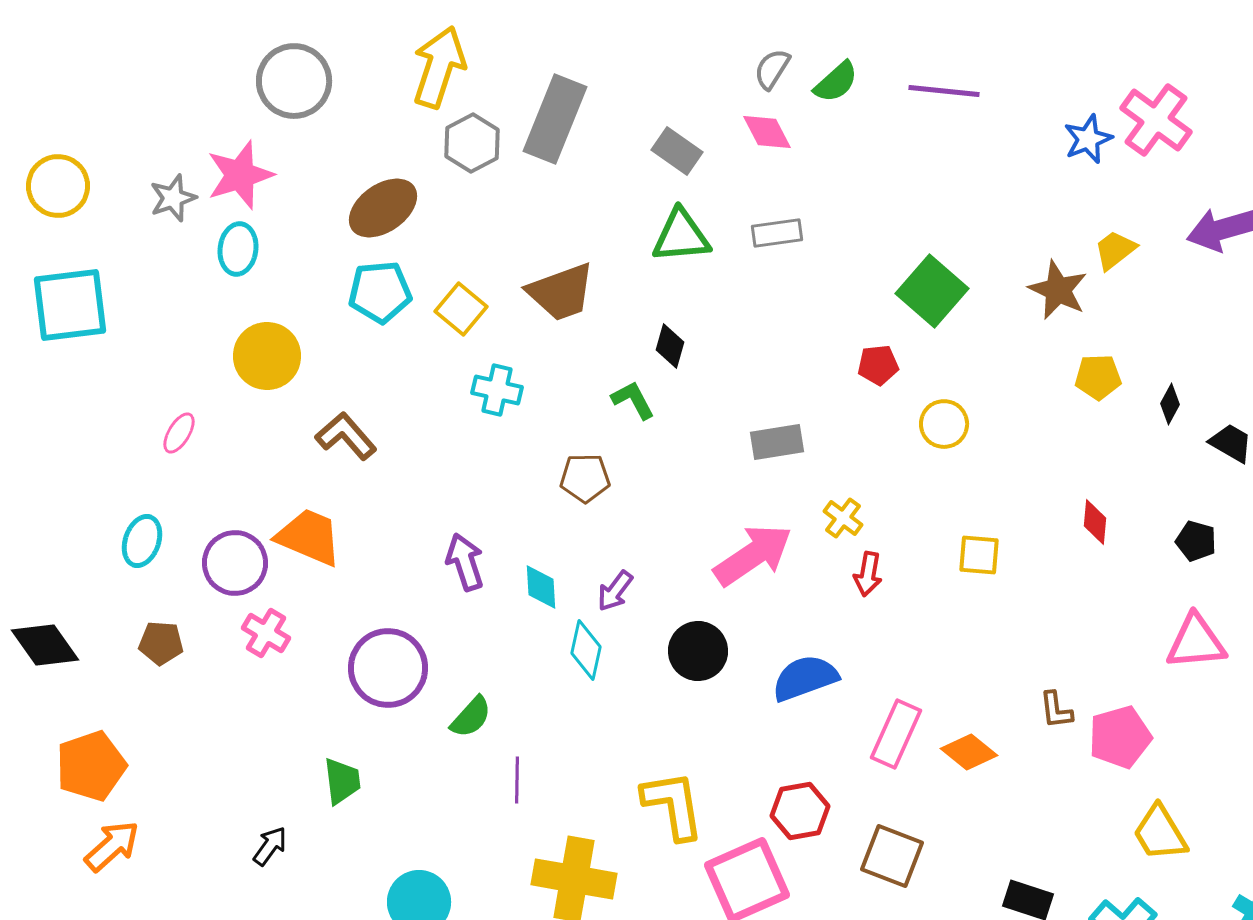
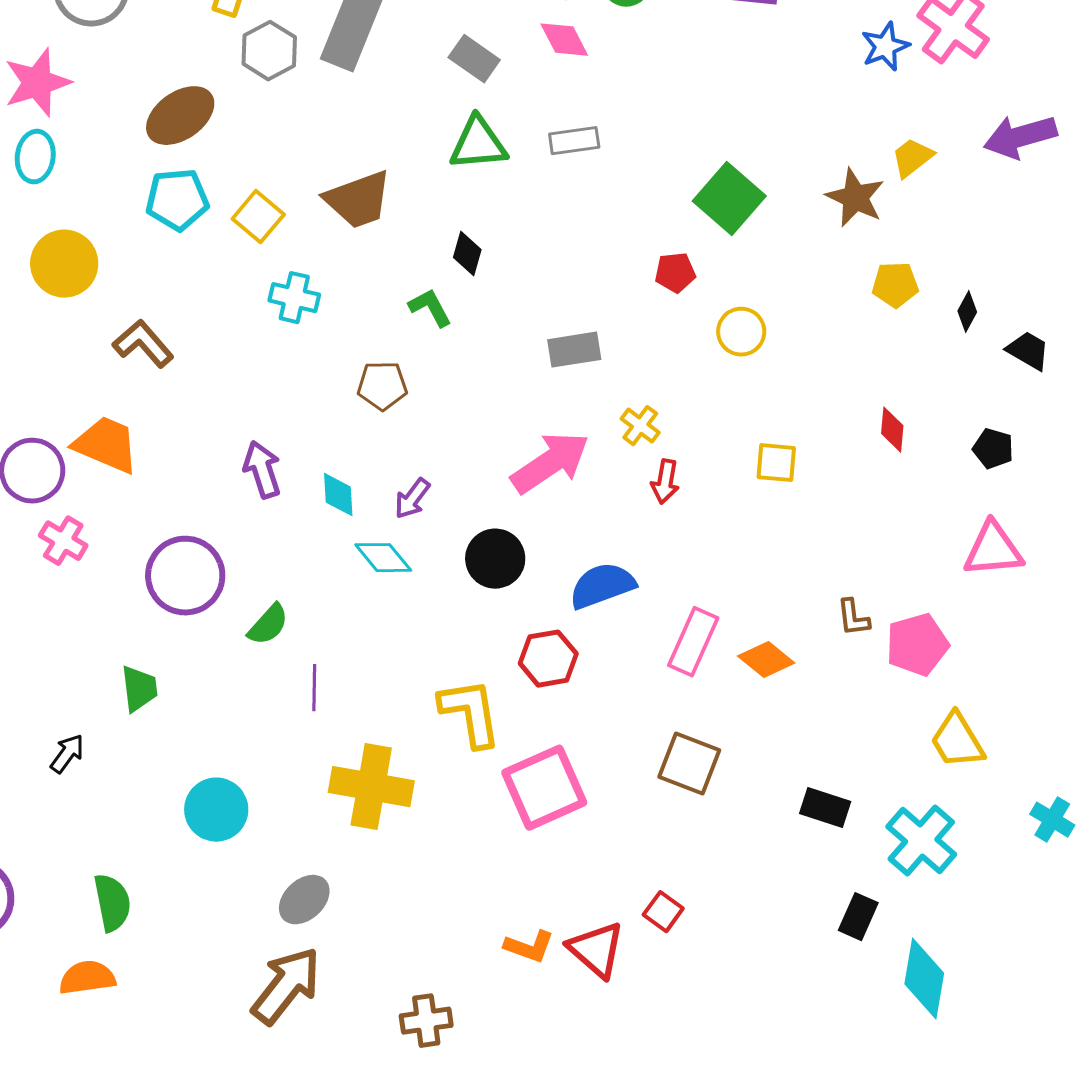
cyan diamond: (586, 650) -> (383, 558), turned -52
red hexagon: (800, 811) -> (548, 659), moved

